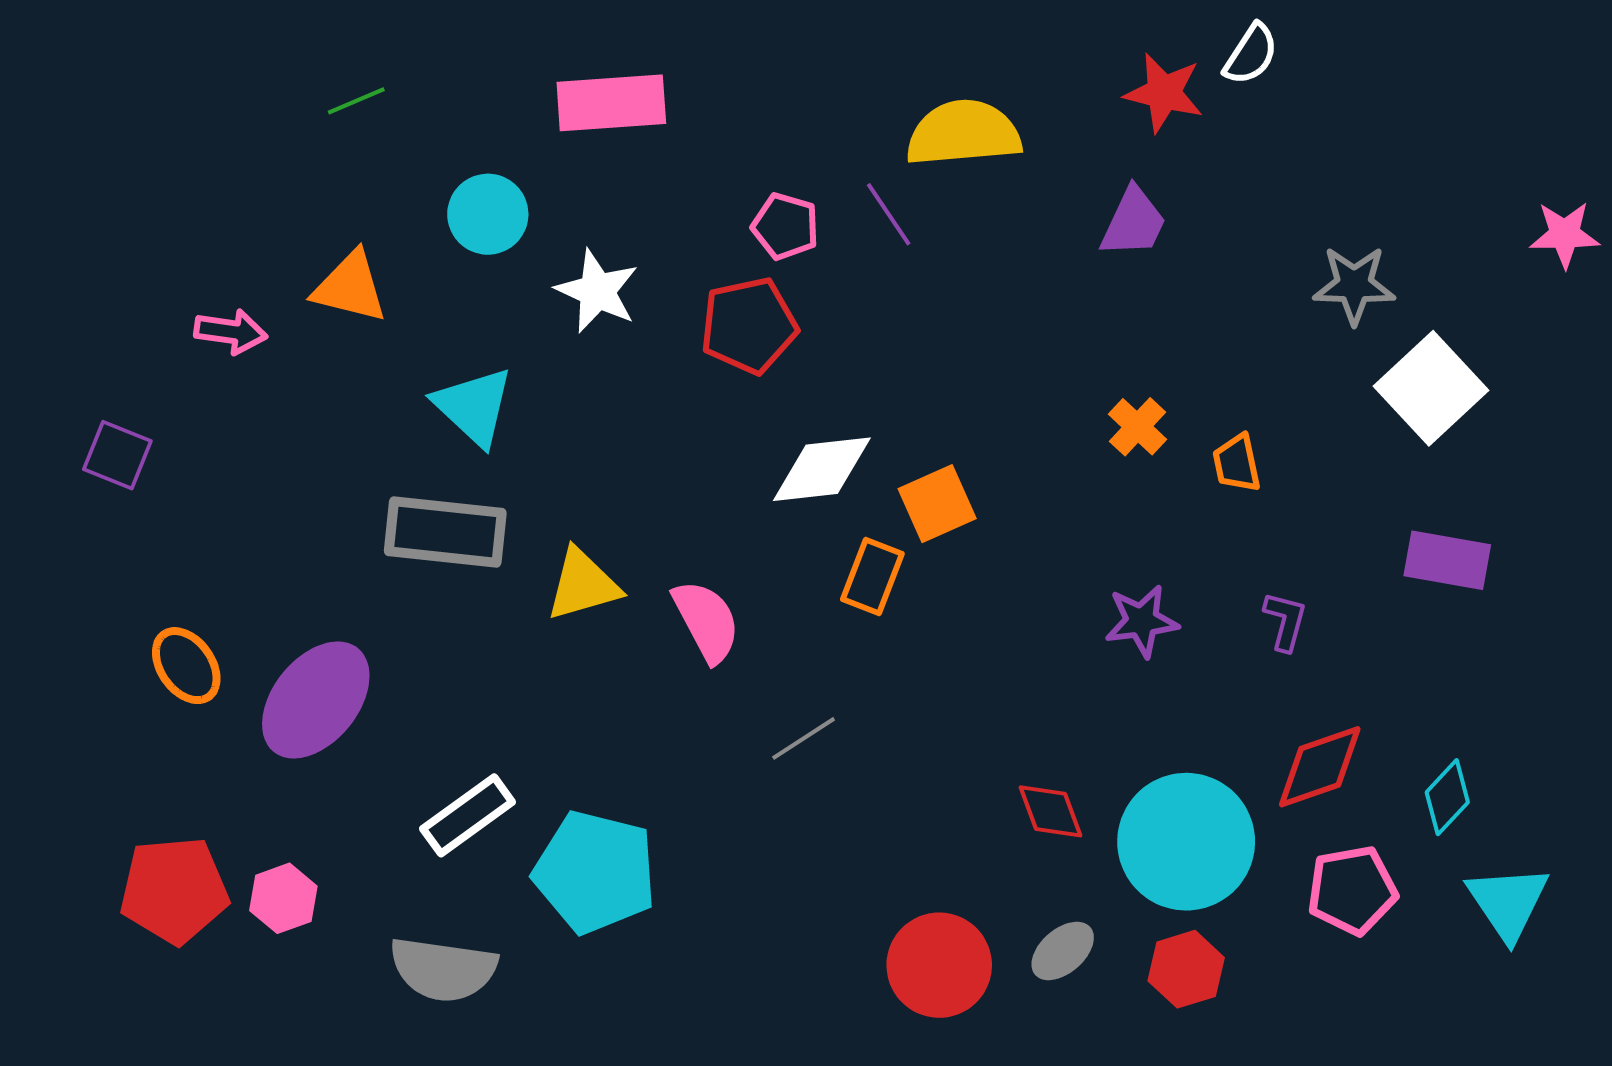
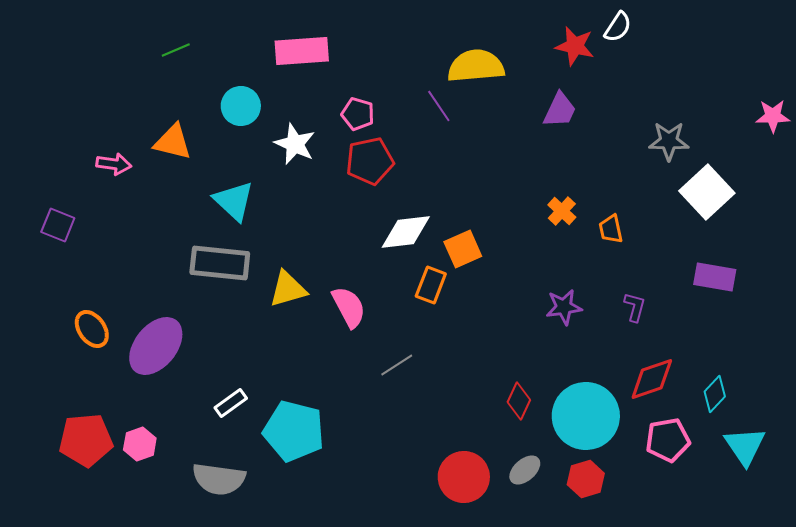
pink pentagon: (785, 226) -> (358, 114), moved
red diamond: (1051, 811) -> (519, 401), turned 45
white rectangle: (468, 815) -> (231, 403), size x0.7

